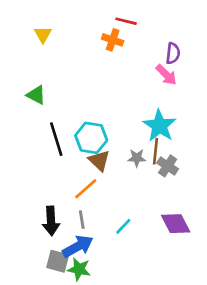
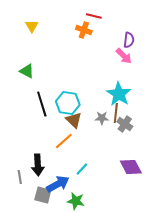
gray line: (82, 220) -> (20, 177), moved
cyan line: (123, 226) -> (82, 169), moved
green star: (79, 269) -> (76, 201), moved

